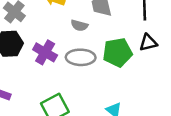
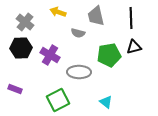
gray ellipse: (81, 57) -> (79, 72), moved

